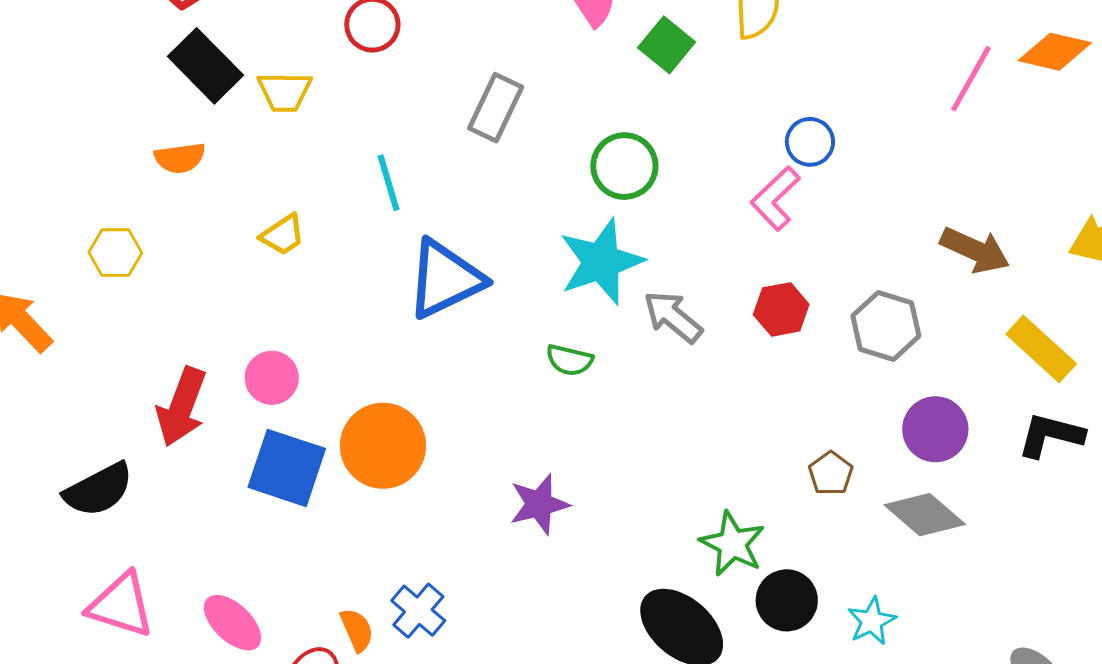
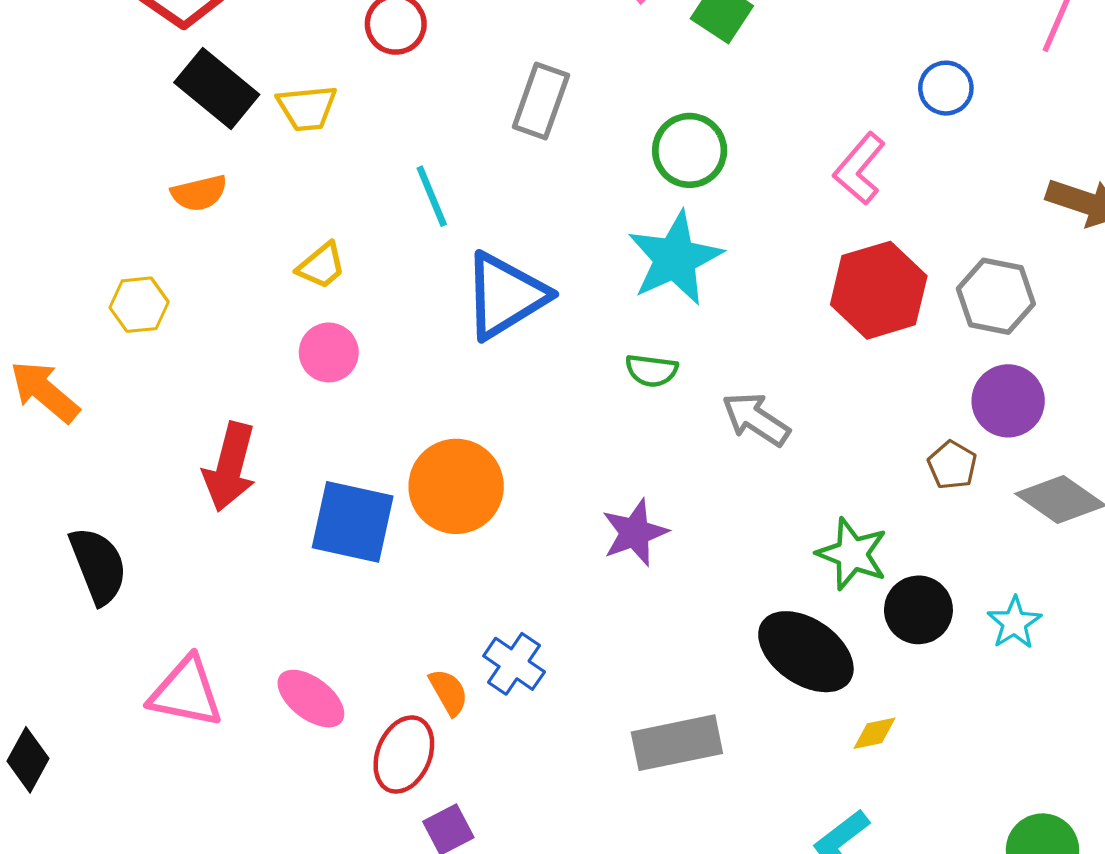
blue circle: (810, 142) -> (946, 88), moved
red hexagon: (781, 309) -> (879, 290), size x1.6
gray arrow: (673, 317) -> (756, 419), moved
pink circle: (272, 378) -> (329, 352), moved
purple circle: (935, 429) -> (1008, 401), moved
black semicircle: (99, 490) -> (98, 566), moved, turned -78

